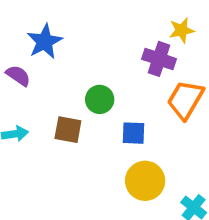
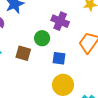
purple cross: (159, 59) -> (60, 21), moved

